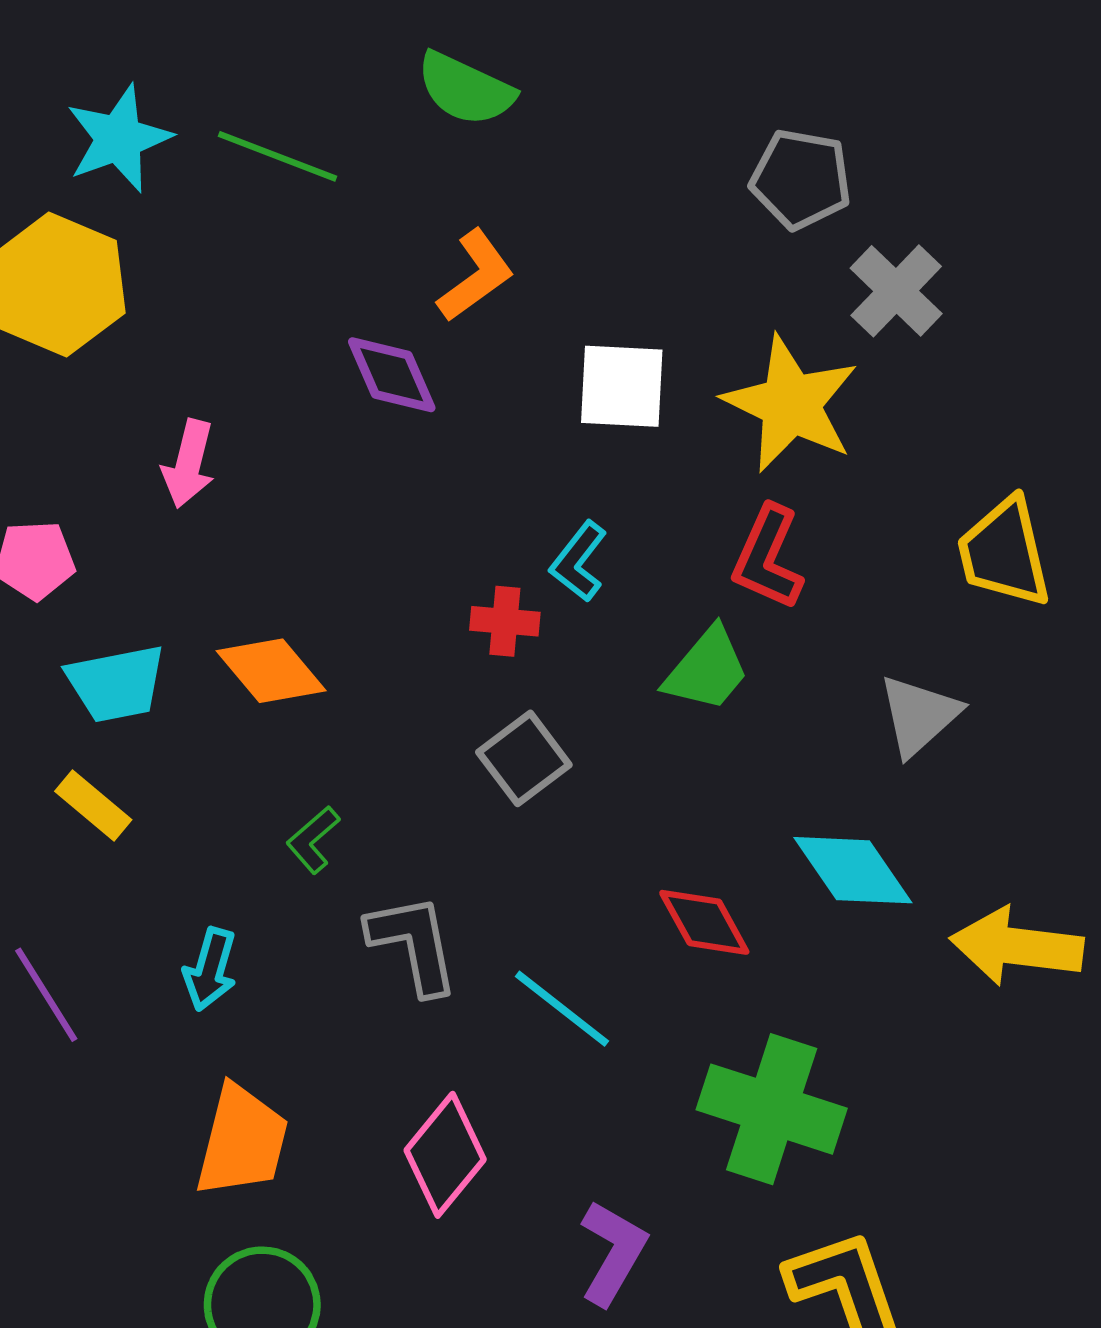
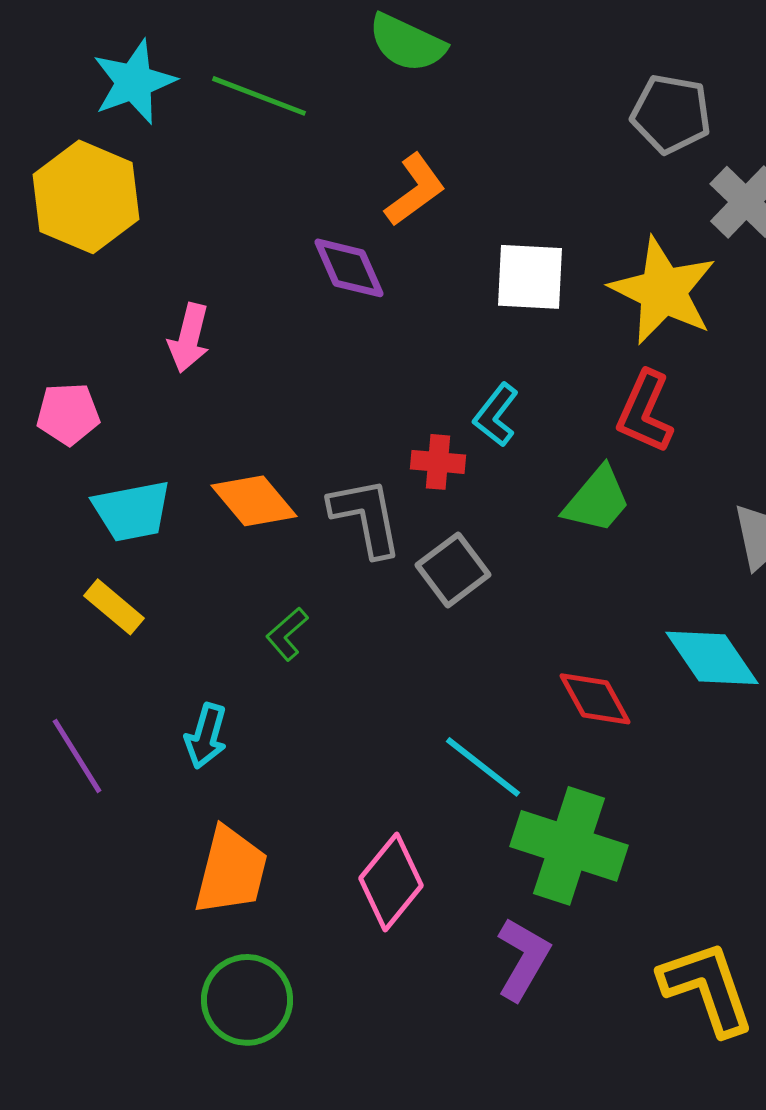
gray L-shape: (413, 944) -> (366, 517), moved
green cross: (772, 1109) -> (569, 846), moved

